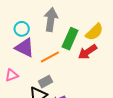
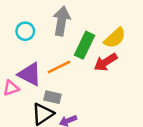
purple triangle: (25, 48) -> (30, 74), moved
gray rectangle: (45, 82) -> (53, 97), turned 40

